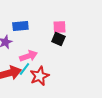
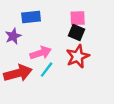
cyan line: (24, 69) -> (47, 70), moved
red star: (39, 76) -> (78, 56), moved

